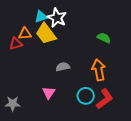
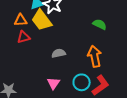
red triangle: (16, 44) -> (24, 37), moved
pink triangle: (49, 93) -> (54, 83), moved

